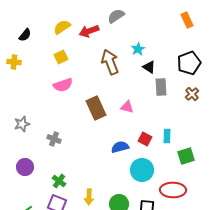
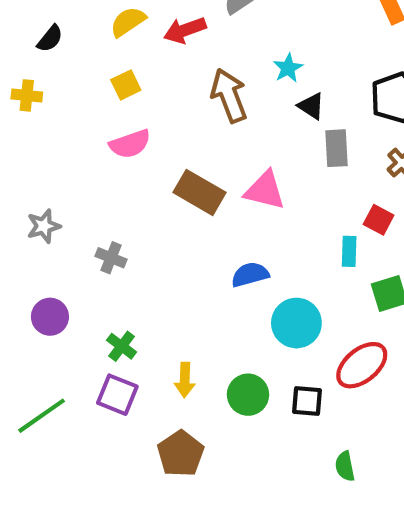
pink triangle: (127, 107) -> (265, 190), size x1.5
brown rectangle: (96, 108) -> (200, 192), turned -35
red square: (145, 139) -> (379, 220), moved
red ellipse: (173, 190) -> (362, 365), turned -40

